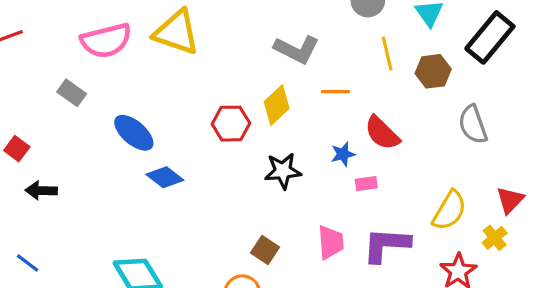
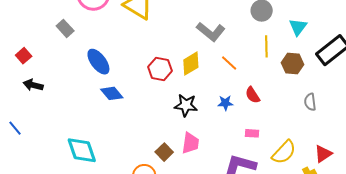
orange line: (335, 92) -> (229, 63), turned 30
gray semicircle: (473, 124) -> (310, 102), size x0.7
red semicircle: (382, 133) -> (253, 95), size x0.7
pink rectangle: (366, 184) -> (252, 133), moved
pink trapezoid: (331, 242) -> (190, 143), moved

